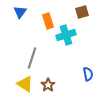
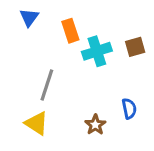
brown square: (82, 12) -> (135, 47), moved
brown star: (48, 85) -> (95, 125), moved

